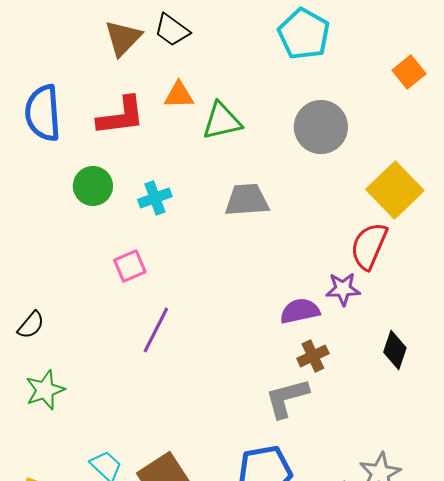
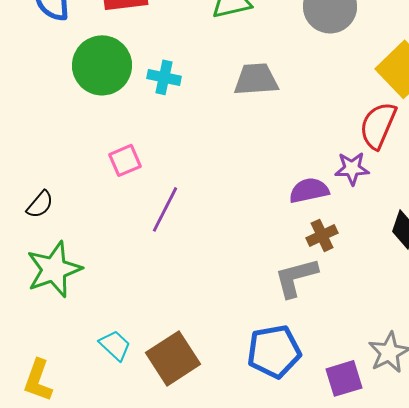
green circle: (93, 186) -> (102, 65), size x1.5
cyan cross: (155, 198) -> (164, 77), turned 32
pink square: (130, 266) -> (125, 160), moved
green star: (45, 390) -> (54, 269), size x1.4

